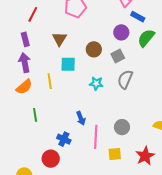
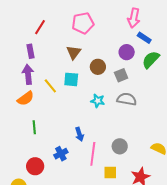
brown triangle: (59, 39) -> (74, 52), moved
gray semicircle: (125, 79) -> (127, 99), turned 72
yellow line: (50, 81) -> (50, 86), moved, turned -35
blue cross: (64, 139) -> (61, 154), turned 32
red circle: (51, 159) -> (35, 166), moved

